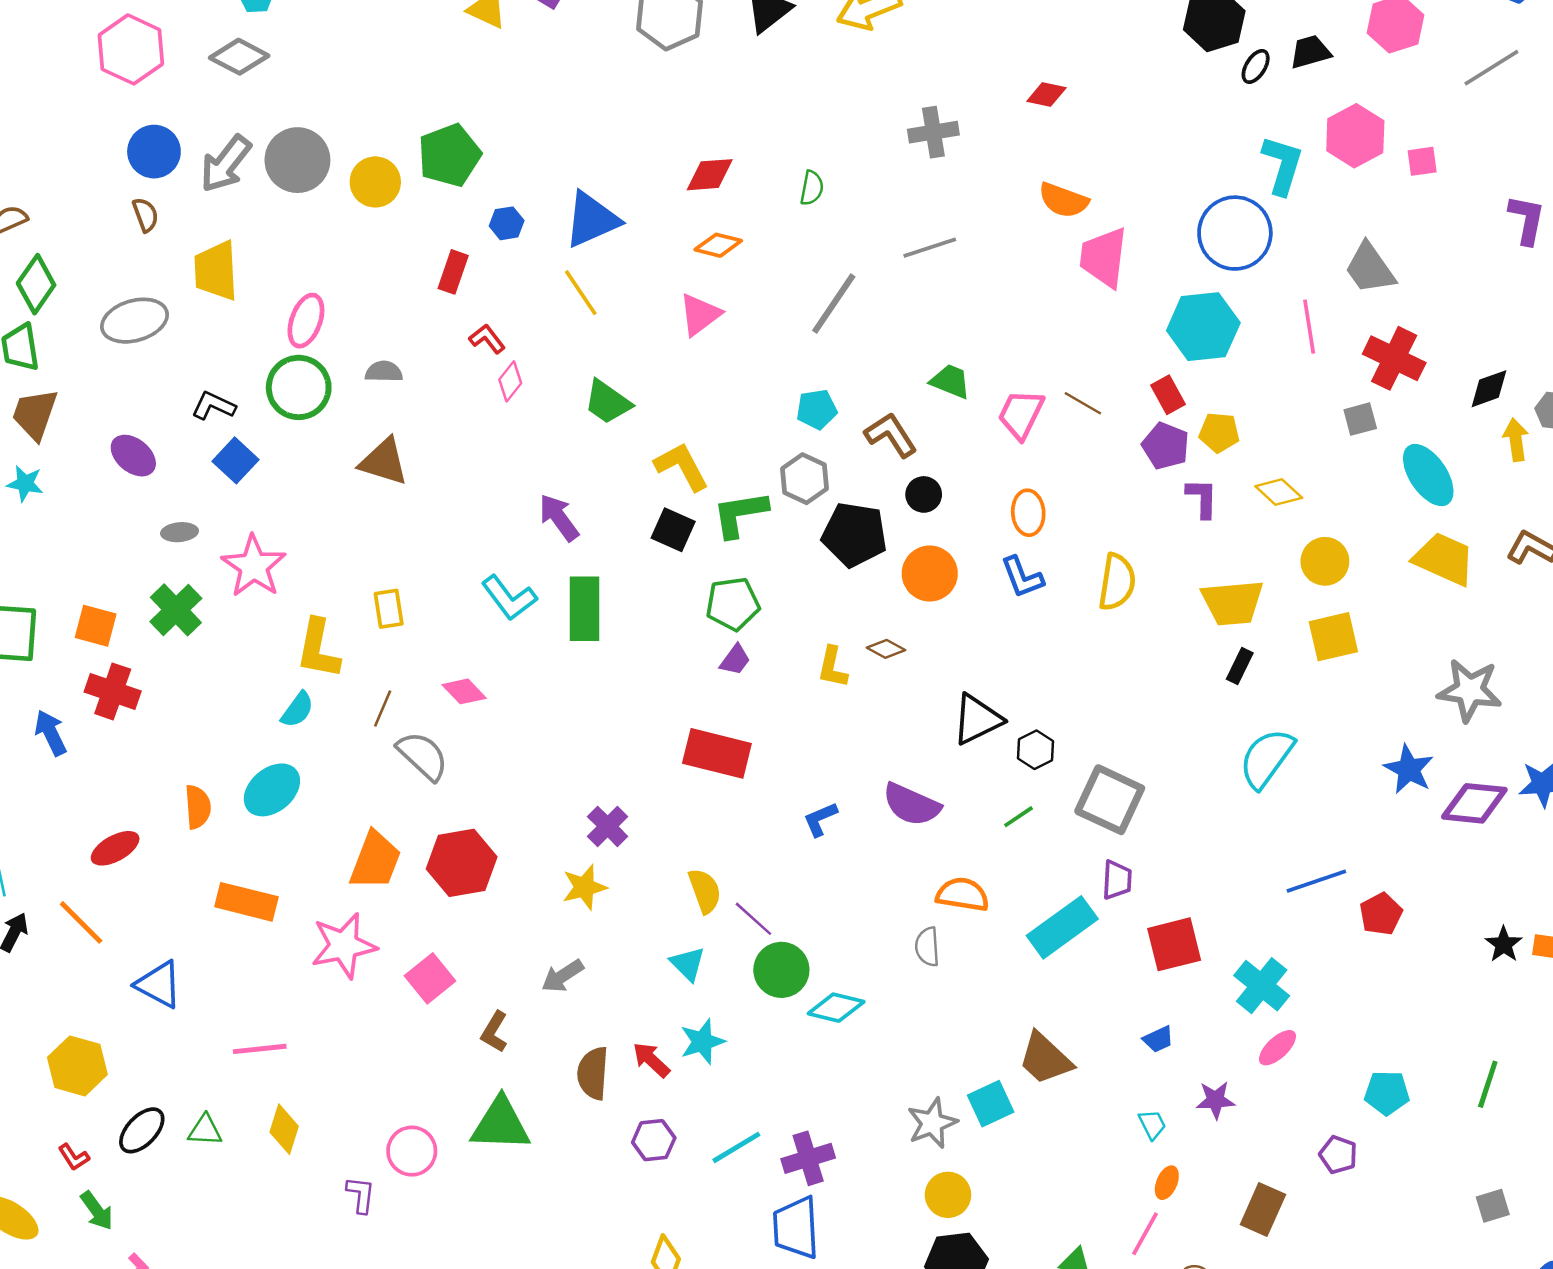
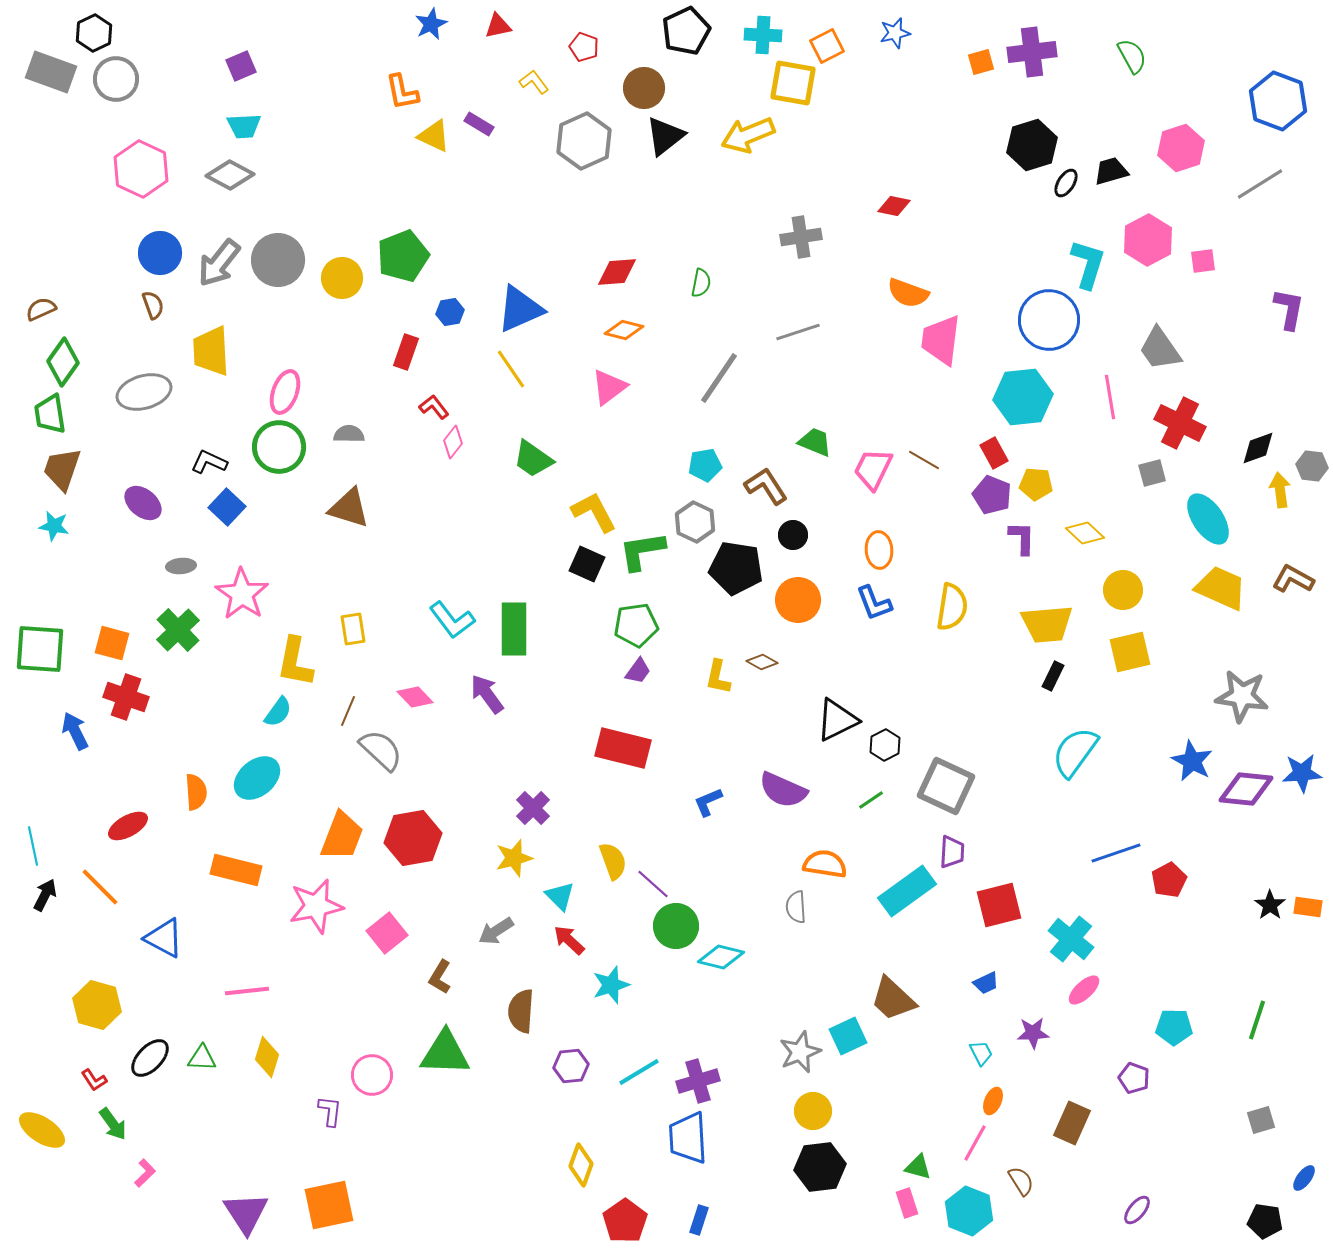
purple arrow: (559, 518) -> (487, 694), moved
cyan triangle: (688, 964) -> (560, 896), moved
red arrow: (651, 1060) -> (569, 940), moved

